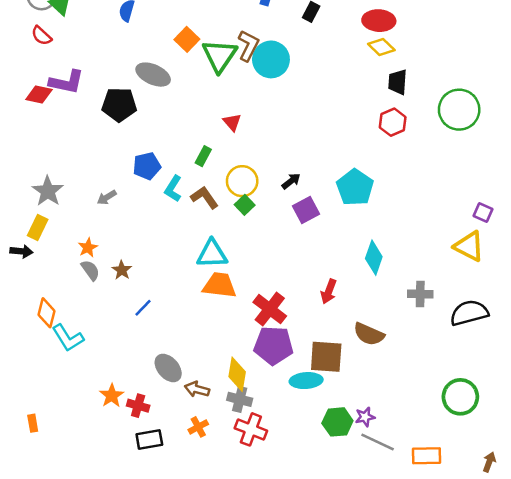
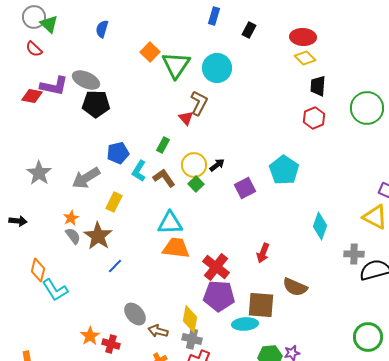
brown L-shape: (248, 46) -> (199, 103), moved
gray ellipse: (153, 75) -> (86, 80), moved
black arrow: (291, 181) -> (217, 165), moved
gray arrow: (107, 197) -> (86, 178), size x1.8
yellow rectangle: (38, 228) -> (114, 202), moved
cyan diamond: (374, 258) -> (320, 226), moved
brown star: (122, 270) -> (98, 236), size x1.8
gray cross: (420, 294) -> (354, 254), moved

